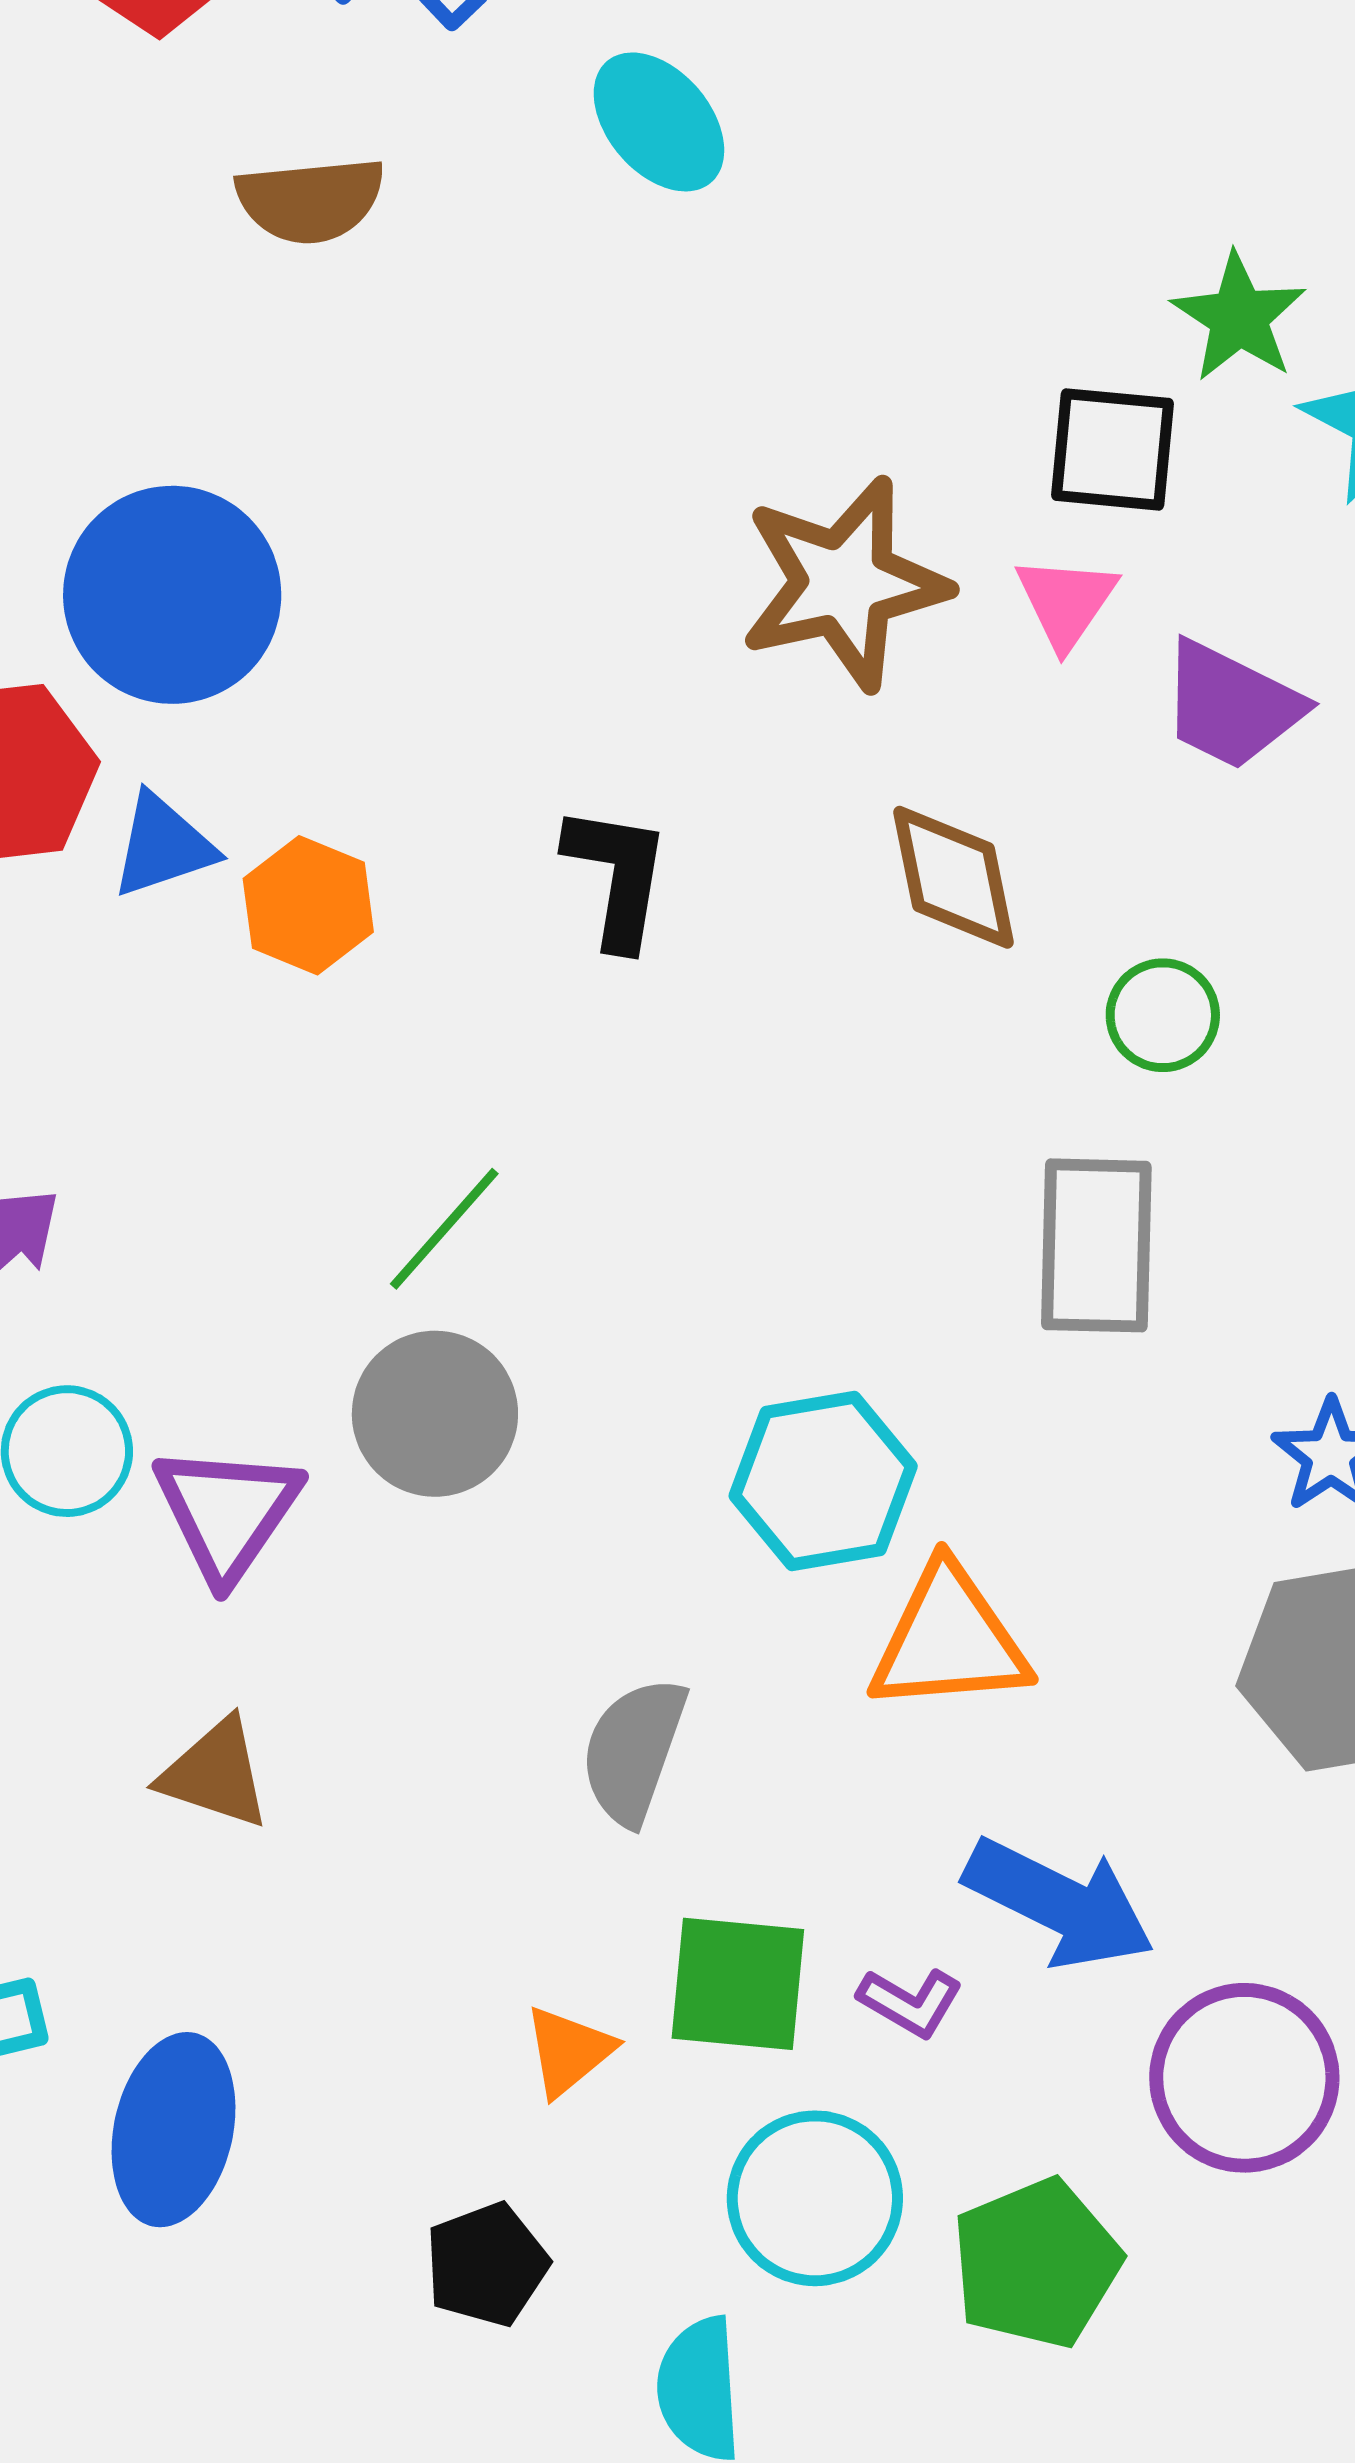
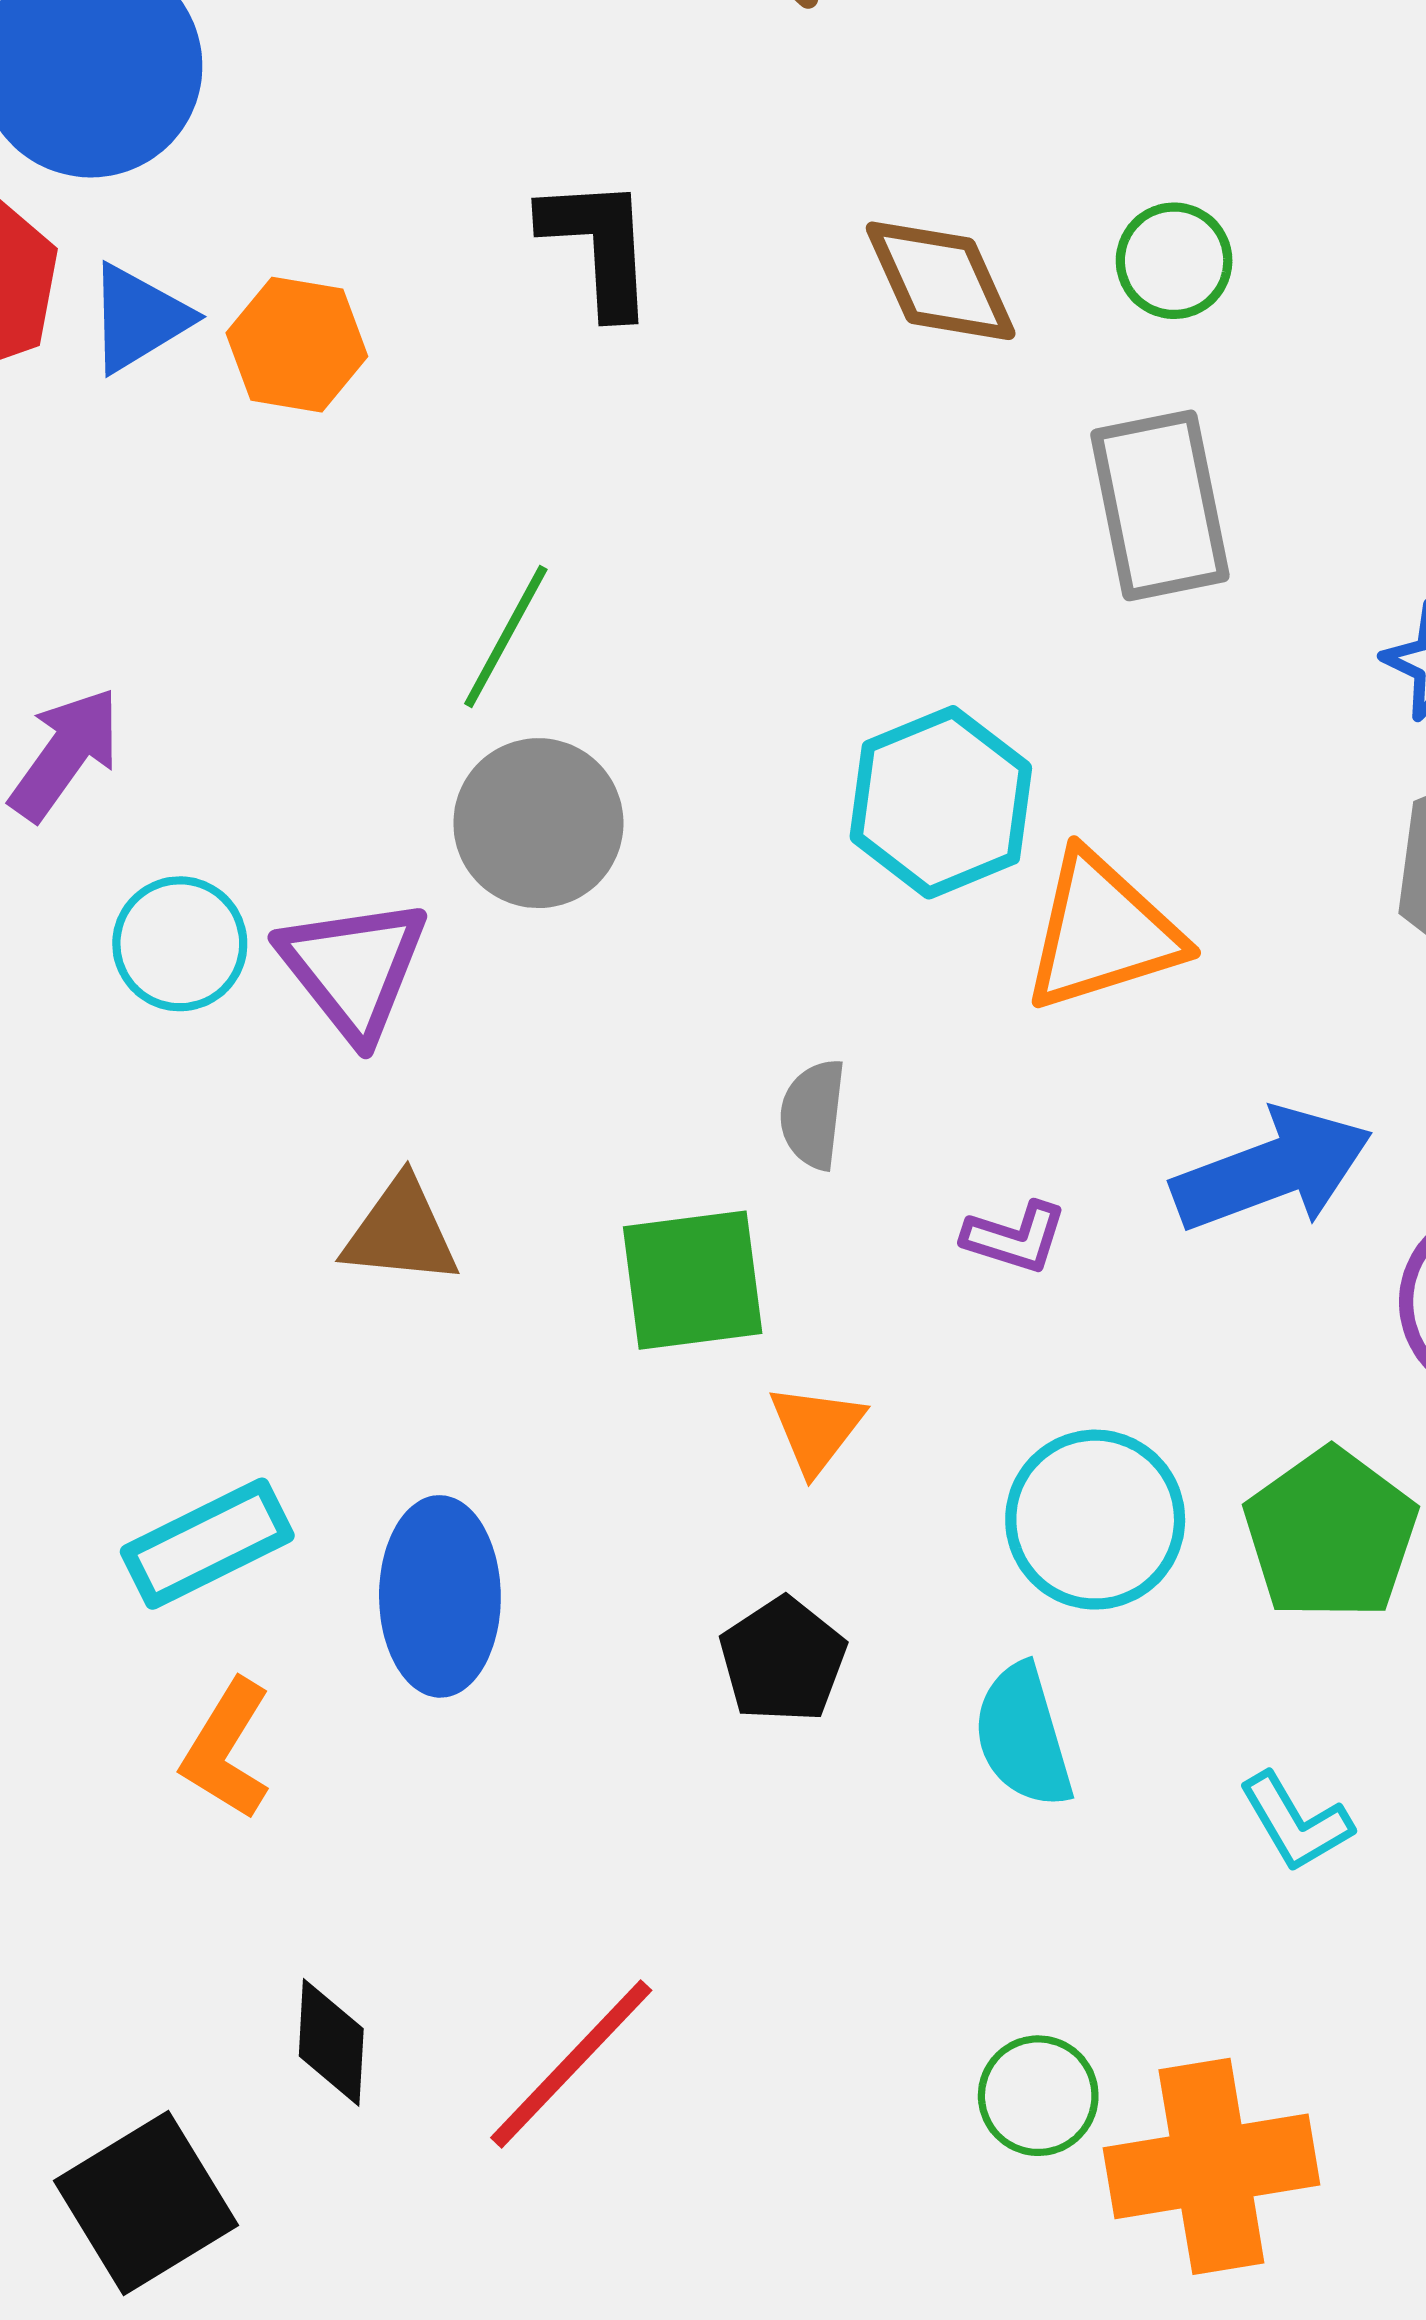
brown diamond: (954, 877) -> (941, 281), moved
gray semicircle: (634, 1751) -> (813, 1114), size x0.7
blue arrow: (1059, 1903) -> (1272, 1170), turned -34
green square: (738, 1984) -> (693, 1280), moved
purple L-shape: (910, 2002) -> (1015, 1237), moved

